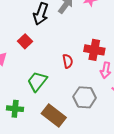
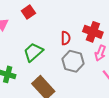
gray hexagon: (85, 97) -> (73, 61), moved

